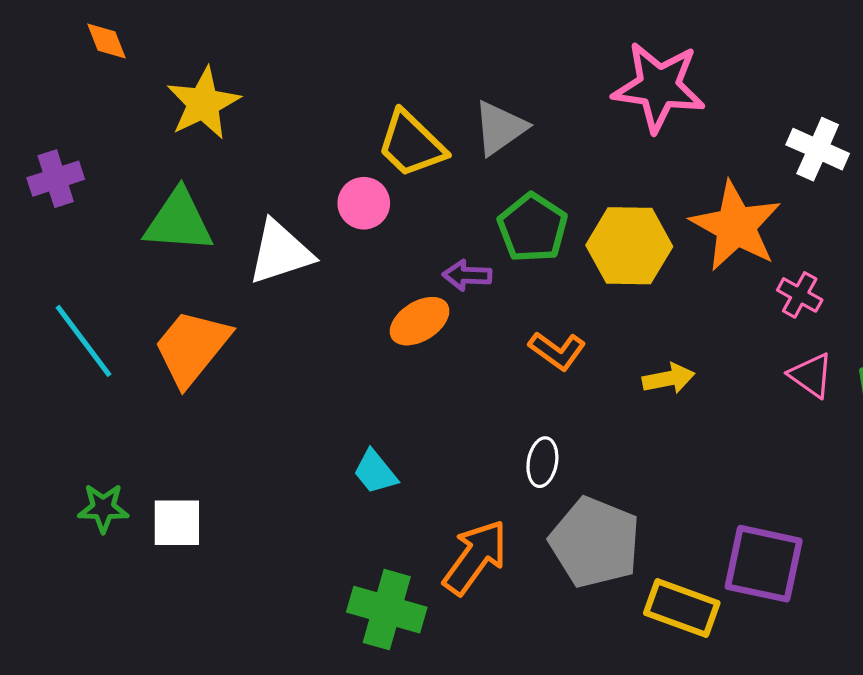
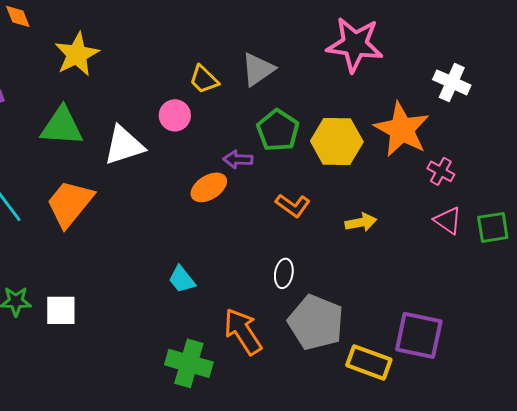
yellow trapezoid: (411, 144) -> (204, 79), size x0.7
orange arrow: (475, 557) -> (243, 331), turned -69

